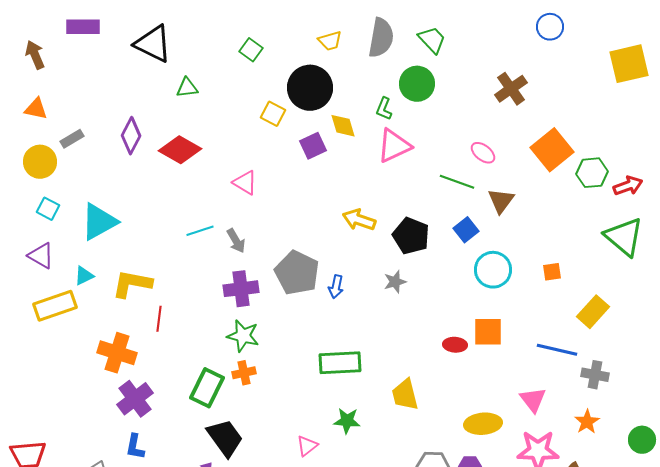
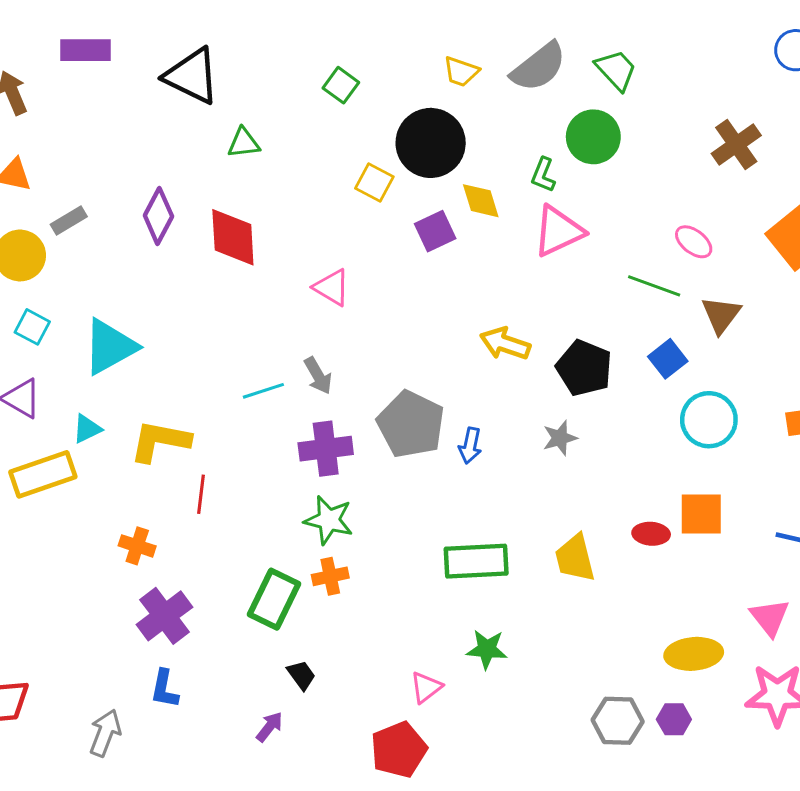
gray semicircle: (381, 38) -> (539, 67), turned 42
yellow trapezoid: (330, 41) -> (461, 71), turned 35
red diamond: (180, 150) -> (233, 237), turned 57
cyan line: (200, 231) -> (263, 391), moved
orange cross: (117, 353) -> (137, 546), size x0.6
yellow trapezoid: (405, 395) -> (575, 558), moved
black trapezoid: (225, 438) -> (301, 675), size x0.5

